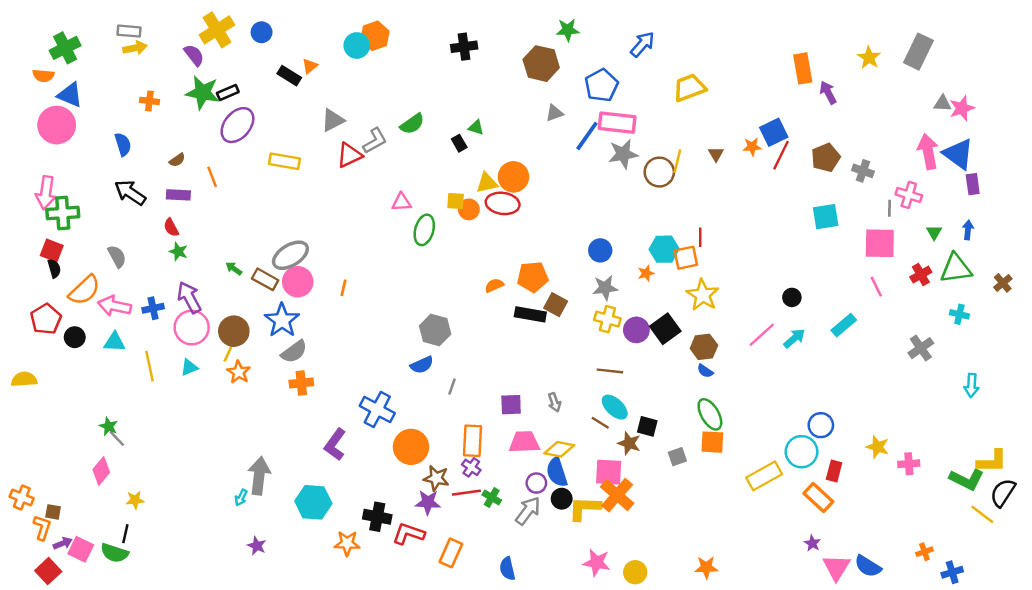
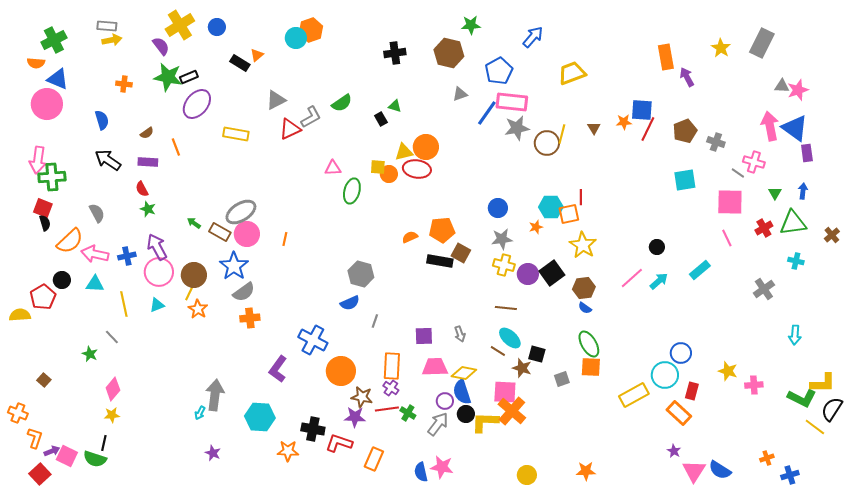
black cross: (464, 47) -> (395, 53), moved
blue square: (774, 132) -> (642, 110), turned 30
gray line: (890, 208) -> (738, 173), turned -56
red pentagon: (46, 319) -> (43, 297), moved
cyan arrow: (971, 385) -> (795, 335), moved
gray line: (117, 438) -> (112, 337), moved
pink diamond: (101, 471) -> (113, 389), moved
brown square: (53, 512) -> (44, 380), moved, turned 32
pink star: (597, 563) -> (442, 467), moved

